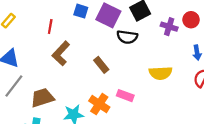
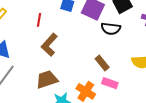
brown rectangle: (101, 65) -> (102, 63), moved
brown trapezoid: (42, 98) -> (47, 79), moved

